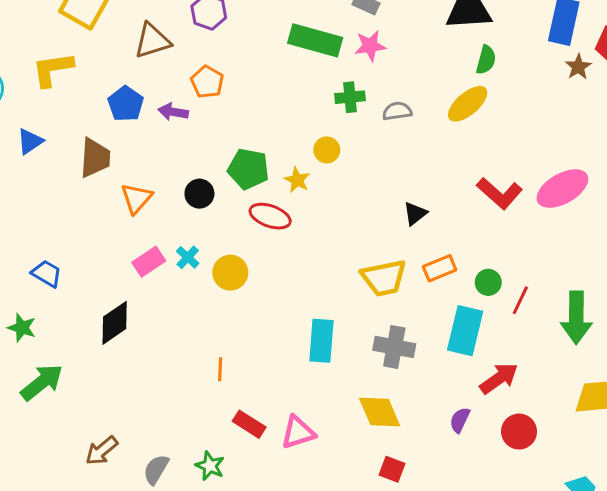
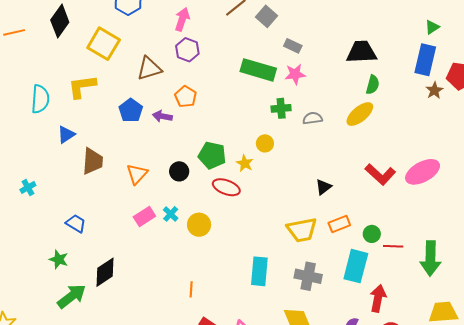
brown trapezoid: (95, 158) -> (93, 161), moved
red line: (520, 300) -> (393, 246), turned 66
black diamond: (115, 323) -> (105, 272), moved
red arrow: (499, 378) -> (378, 298), turned -44

